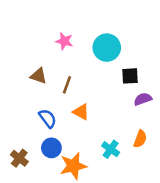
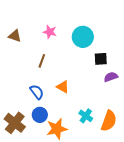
brown triangle: (39, 76) -> (15, 36), moved
brown line: (67, 85) -> (42, 61), moved
orange semicircle: (140, 139) -> (109, 121), moved, size x1.5
brown cross: (19, 158) -> (15, 123), size x1.5

